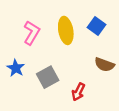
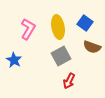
brown semicircle: (104, 65) -> (92, 47), moved
gray square: (48, 77) -> (61, 56), moved

